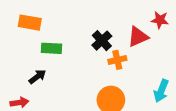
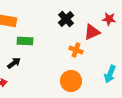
black cross: (102, 41) -> (66, 19), moved
orange cross: (117, 60) -> (76, 50), turned 32

